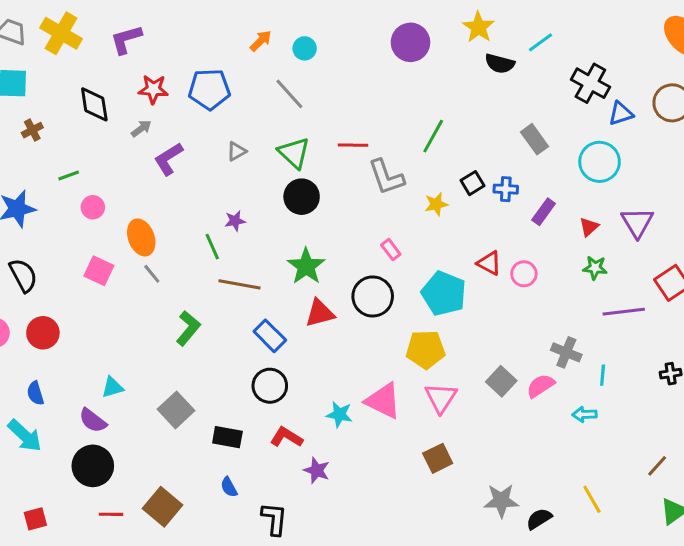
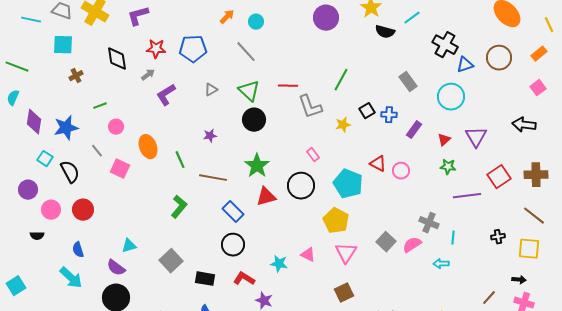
green line: (212, 247) -> (180, 160), moved
gray line: (152, 274) -> (97, 151), moved
yellow pentagon: (426, 349) -> (336, 221), turned 30
pink triangle: (383, 401) -> (308, 255), size x0.6

